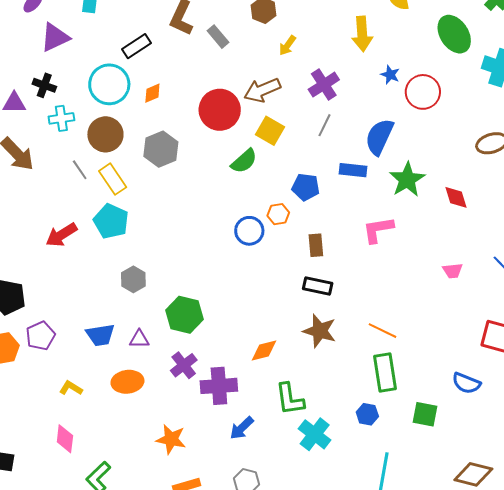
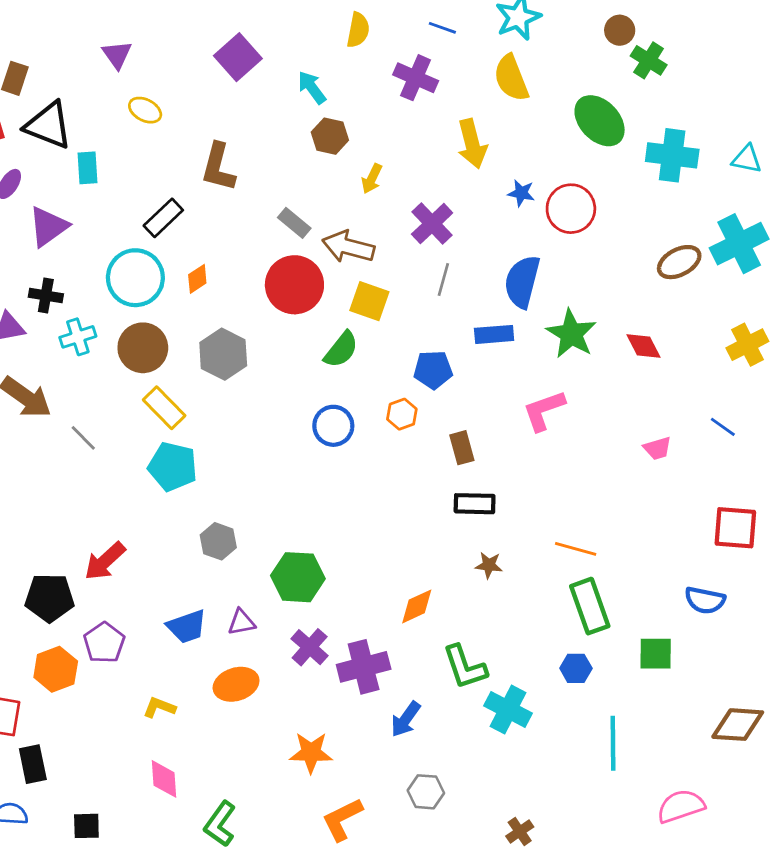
gray rectangle: (218, 37) -> (294, 223), moved
brown arrow: (262, 90) -> (348, 247), turned 48
gray line: (80, 170) -> (83, 438), moved
blue circle: (249, 231) -> (333, 426), moved
red arrow: (61, 235) -> (105, 561), moved
brown star: (320, 331) -> (489, 565), size x0.6

